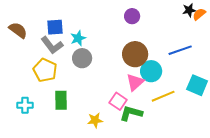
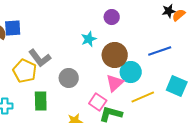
blue square: (55, 27) -> (13, 28), moved
cyan star: (78, 38) -> (89, 39), moved
gray L-shape: (52, 45) -> (40, 58), moved
gray circle: (82, 58) -> (69, 78), moved

